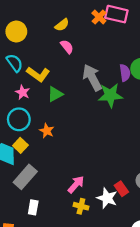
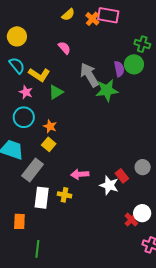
yellow semicircle: (62, 25) -> (68, 15), moved
yellow square: (20, 145) -> (49, 144), moved
pink arrow: (76, 184) -> (80, 174), turned -132
yellow cross: (81, 206) -> (64, 195), moved
white rectangle: (33, 207) -> (42, 198), size x1.5

